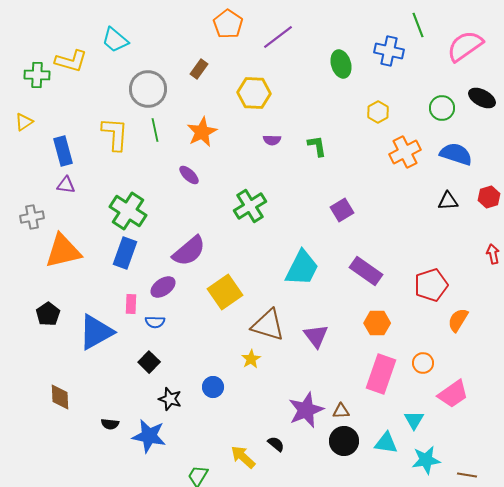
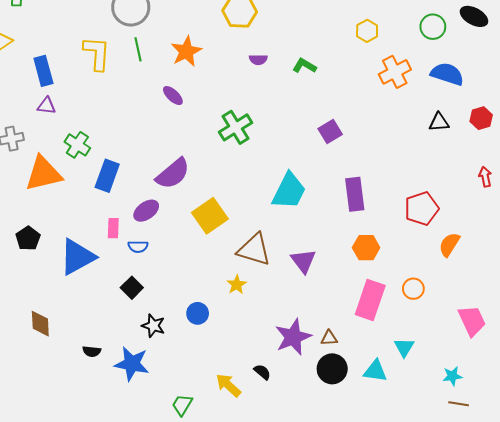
green L-shape: (317, 146) -> (304, 66), turned -50
green cross: (128, 211) -> (77, 145), moved, size x0.7
purple rectangle: (366, 271) -> (355, 194), turned 48
pink trapezoid: (453, 394) -> (472, 321), moved, turned -80
cyan star: (426, 460) -> (452, 376), moved, size x0.7

